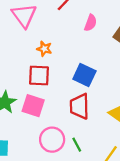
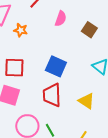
orange star: (44, 49) -> (21, 30), moved

